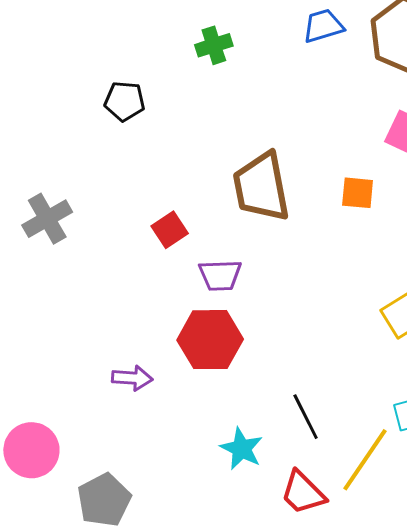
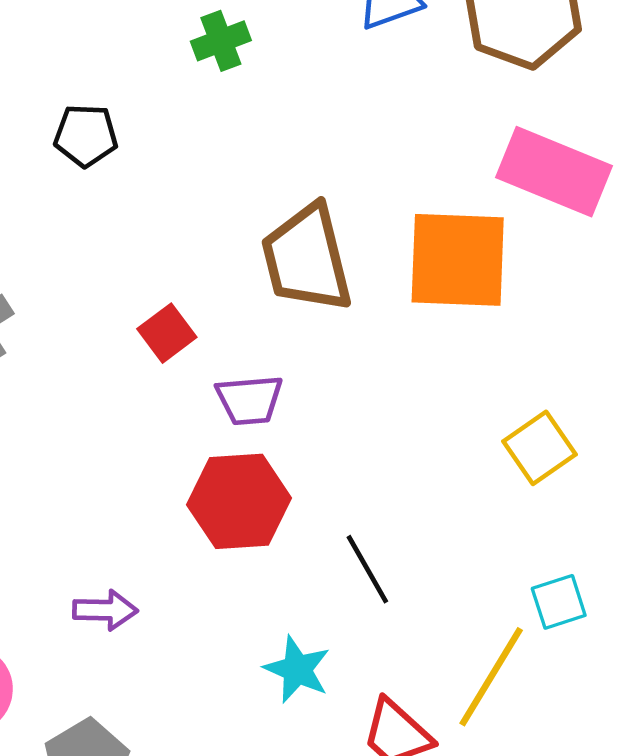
orange square: (358, 193) -> (458, 260), size x2.0
purple arrow: (132, 378) -> (105, 610), moved
black line: (306, 417) -> (367, 569), moved

